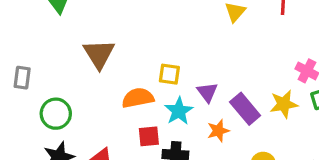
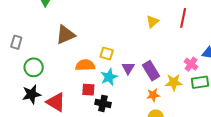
brown triangle: (99, 54) -> (65, 35), turned 30
purple rectangle: (245, 109) -> (151, 71), moved
orange star: (218, 131) -> (153, 95), moved

